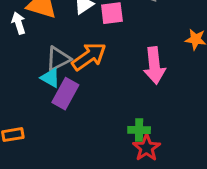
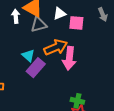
gray triangle: (58, 59) -> (39, 25), moved
pink arrow: (154, 66) -> (69, 58), moved

